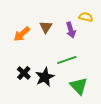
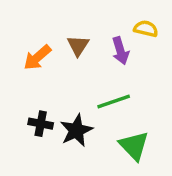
black cross: (24, 73) -> (41, 124), turned -32

